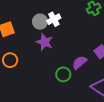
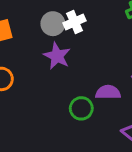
purple semicircle: (79, 63) -> (108, 92), turned 35

